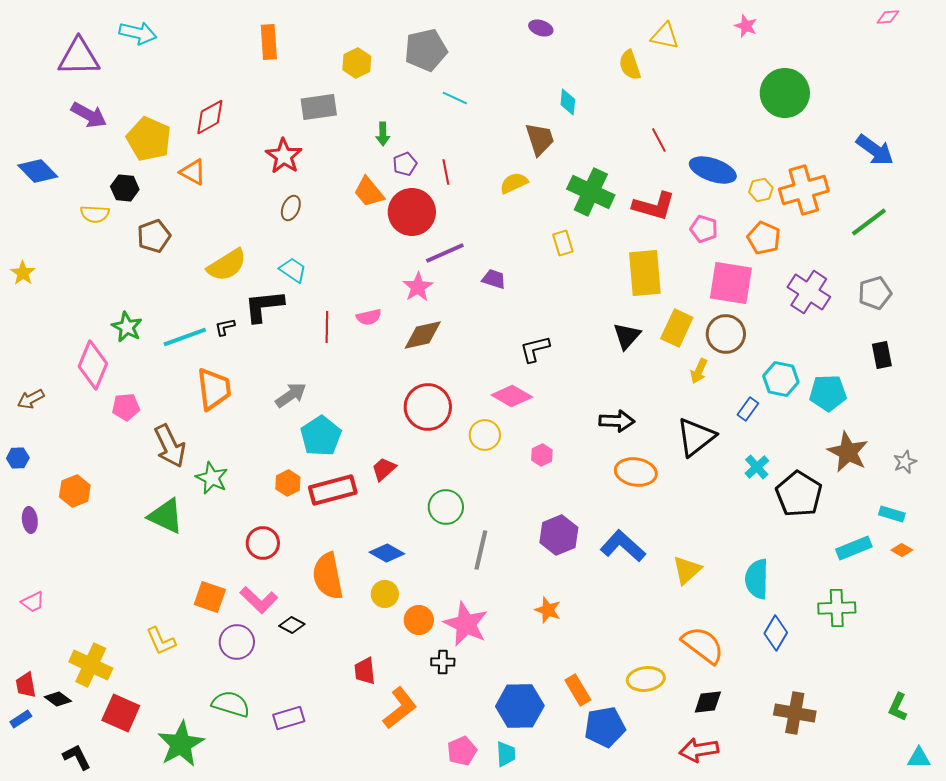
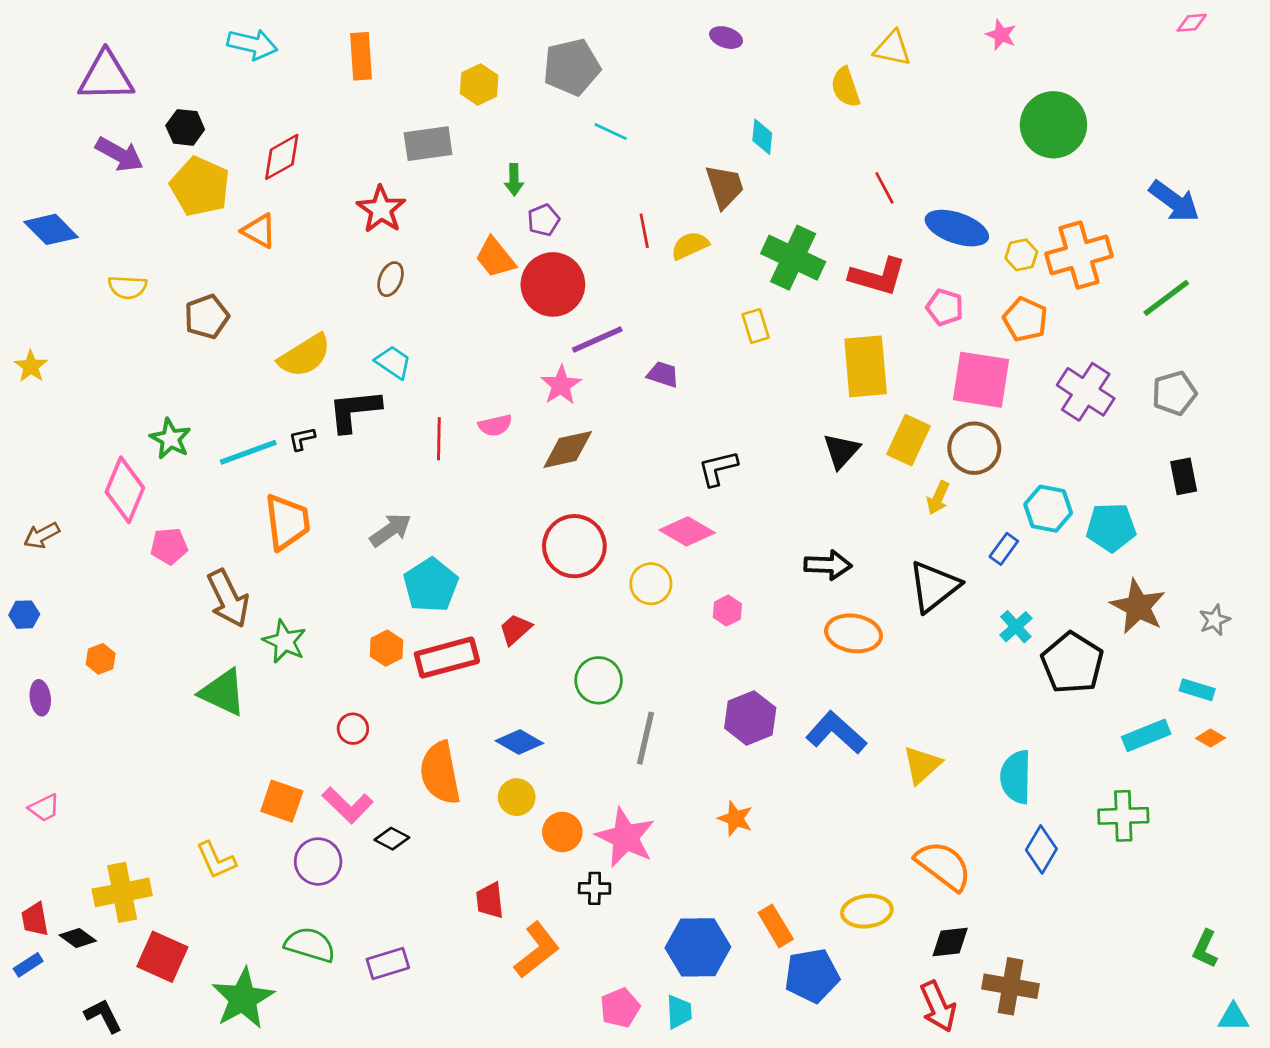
cyan arrow: (138, 33) -> (252, 44), moved
red line: (446, 172) -> (644, 231), moved
black hexagon: (125, 188) -> (185, 127), moved
orange hexagon: (75, 491) -> (101, 659), size x0.7
red circle: (263, 543) -> (353, 729), size x0.7
yellow cross: (91, 665) -> (122, 892), turned -36
brown cross: (795, 713) -> (1011, 986), moved
red arrow: (699, 750) -> (938, 1006), turned -105

